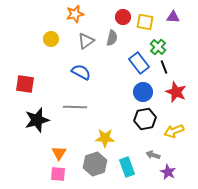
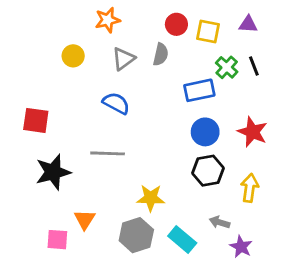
blue rectangle: (139, 63) -> (199, 90), turned -65
black line: (164, 67) -> (254, 66), moved
yellow arrow: (174, 131) -> (250, 188), turned 120
cyan rectangle: (127, 167) -> (182, 240), turned -30
pink square: (58, 174) -> (57, 240), moved

